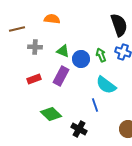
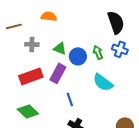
red rectangle: (34, 79) -> (31, 76), size x1.6
blue line: (95, 105) -> (70, 99), moved
green diamond: (51, 114) -> (28, 111), moved

